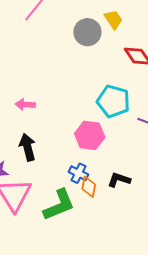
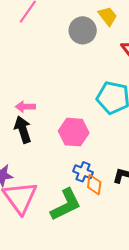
pink hexagon: (90, 135) -> (74, 132), moved
black arrow: (28, 147) -> (23, 130), moved

